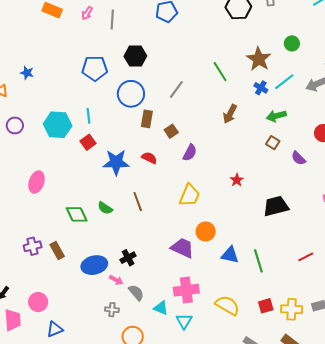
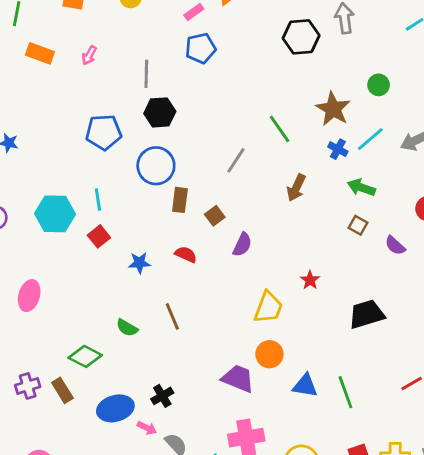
gray line: (112, 20) -> (146, 74), moved
gray line: (176, 89) -> (236, 160), moved
green arrow: (276, 116) -> (361, 187), turned 36
blue star: (116, 162) -> (139, 263), size x0.6
yellow trapezoid: (190, 195) -> (268, 307), moved
green diamond: (77, 214) -> (85, 356), moved, turned -35

